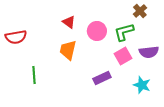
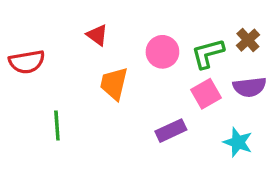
brown cross: (140, 11) -> (248, 40), moved
red triangle: (69, 22) -> (97, 35), moved

